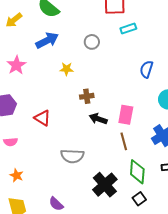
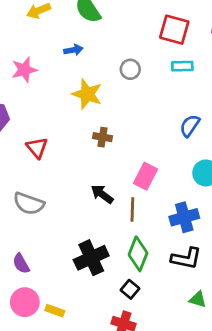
blue arrow: (47, 40) -> (73, 50), size x0.6
yellow star: (67, 69) -> (87, 94), size x1.6
black arrow: (98, 119) -> (102, 194), moved
gray semicircle: (72, 156) -> (29, 204), moved
black square: (139, 199) -> (130, 289), turned -32

